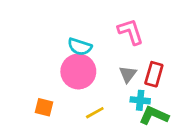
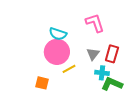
orange square: (44, 107) -> (42, 83), moved
yellow line: (95, 113) -> (69, 69), moved

